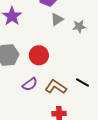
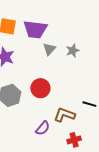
purple semicircle: (30, 84) -> (43, 128), moved

